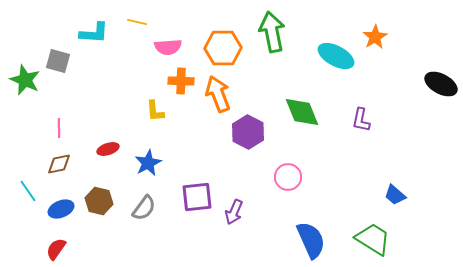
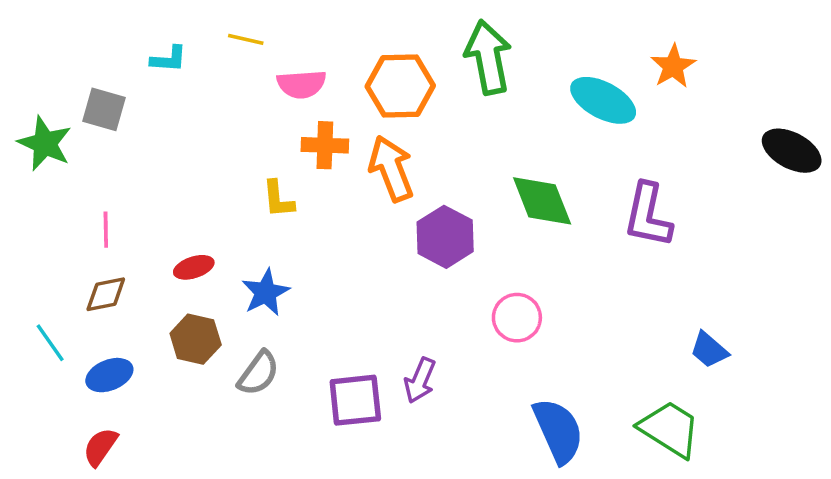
cyan L-shape: (94, 33) -> (169, 59), size x0.7
purple L-shape: (361, 120) -> (648, 215), size x1.5
purple square: (197, 197) -> (355, 400), moved
brown hexagon: (99, 201) -> (196, 339), moved

